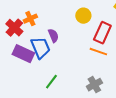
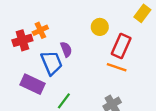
red cross: (14, 28) -> (22, 40), turned 30
purple rectangle: (23, 54) -> (33, 84), moved

